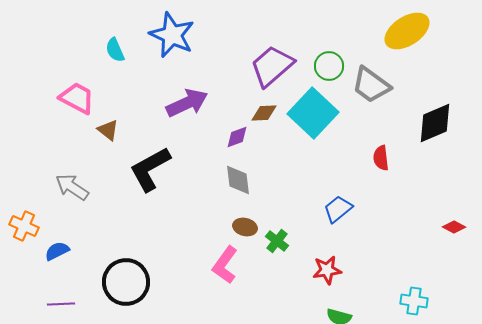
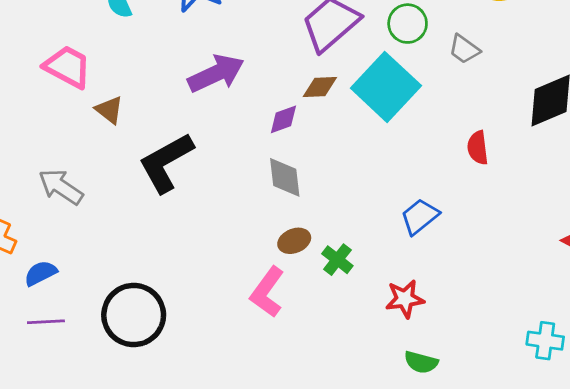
gray trapezoid: (371, 85) -> (464, 49), size x0.6
brown ellipse: (245, 227) -> (294, 241), turned -35
cyan cross: (414, 301) -> (545, 341), moved
purple line: (61, 304) -> (46, 322), moved

